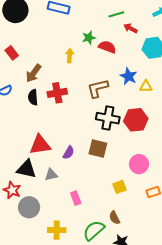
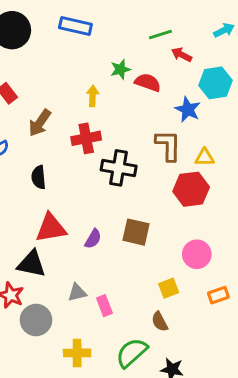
blue star: (128, 76) -> (188, 109), moved
yellow triangle: (146, 86) -> (204, 157), moved
brown L-shape: (98, 88) -> (168, 145), moved, turned 105
red cross: (57, 93) -> (86, 138), moved
black semicircle: (33, 97) -> (39, 177), moved
black cross: (108, 118) -> (119, 168), moved
gray triangle: (51, 175) -> (77, 293), moved
brown semicircle: (115, 218) -> (160, 322), moved

